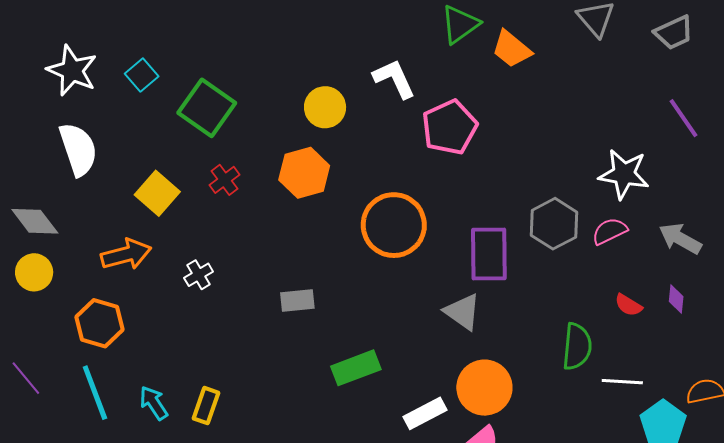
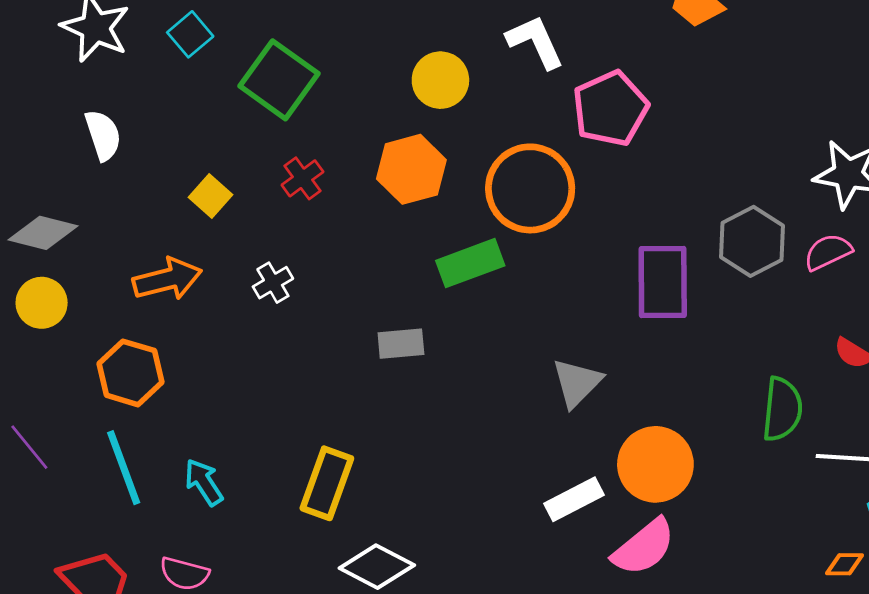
white semicircle: (78, 149) -> (103, 135), size x0.7
yellow square: (157, 193) -> (210, 196), size x0.7
gray diamond: (35, 221) -> (43, 233), turned -39
orange circle: (394, 225) -> (530, 188), moved
white cross: (199, 275) -> (273, 283), moved
gray triangle: (462, 312) -> (577, 383), moved, turned 39
green rectangle: (356, 368) -> (470, 263), moved
yellow rectangle: (206, 406) -> (327, 483), moved, size x1.4

